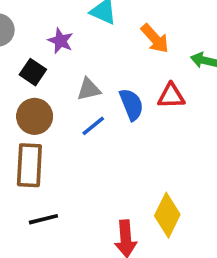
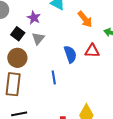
gray triangle: (89, 89) -> (38, 38), moved, turned -40
blue line: (93, 126) -> (54, 77), moved, turned -64

